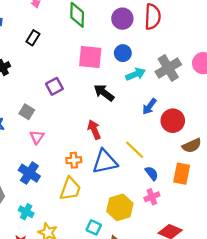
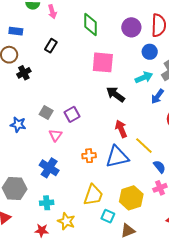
blue circle: (123, 53) -> (150, 52), moved
purple square: (54, 86) -> (72, 114), moved
blue arrow: (149, 106) -> (158, 96), moved
red arrow: (94, 130) -> (121, 129), moved
yellow trapezoid: (70, 189) -> (93, 195), moved
cyan cross: (26, 212) -> (47, 203), turned -32

